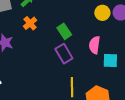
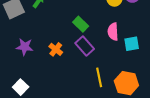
orange cross: (30, 23) -> (56, 49), moved

